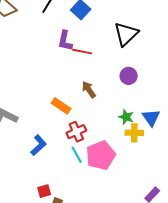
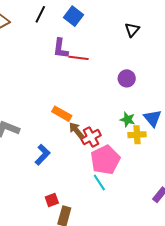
black triangle: (126, 34) -> (132, 30), moved, size x0.6
brown arrow: (89, 89) -> (76, 130), moved
red cross: (76, 132) -> (91, 137), moved
cyan line: (77, 155) -> (99, 182), moved

